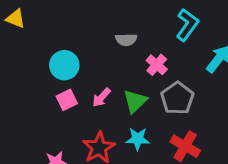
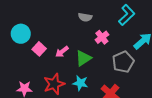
cyan circle: (64, 65) -> (21, 34), moved
gray pentagon: (177, 98) -> (123, 62), moved
pink square: (67, 100) -> (39, 49), turned -32

